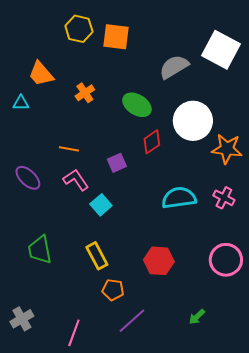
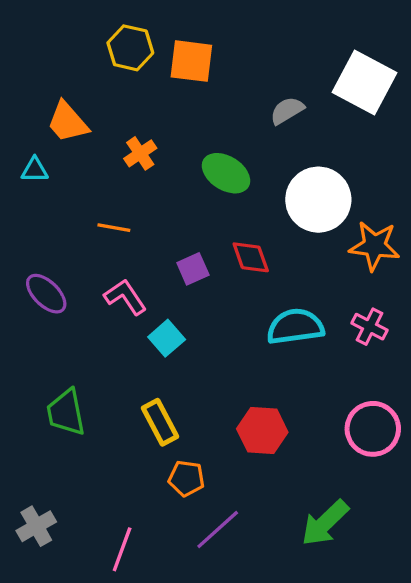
gray semicircle: (174, 67) -> (287, 111), size x0.7
red diamond: (152, 142) -> (251, 257), moved, turned -75
orange line: (69, 149) -> (114, 228), moved
green arrow: (197, 317) -> (325, 523), size x1.8

